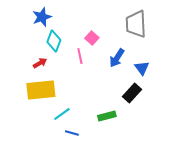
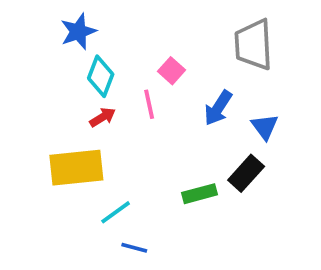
red arrow: (40, 63) -> (103, 117), moved
green rectangle: (107, 116) -> (199, 194), moved

